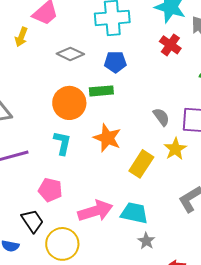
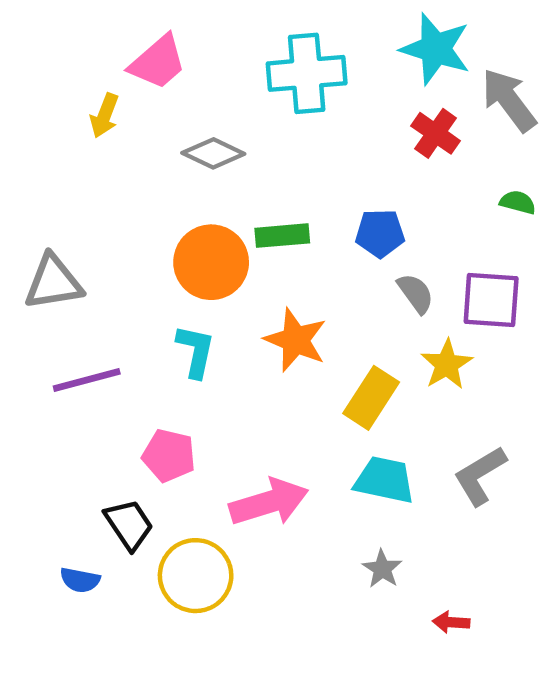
blue pentagon: (115, 62) -> (380, 233), moved
cyan trapezoid: (134, 213) -> (384, 480), moved

